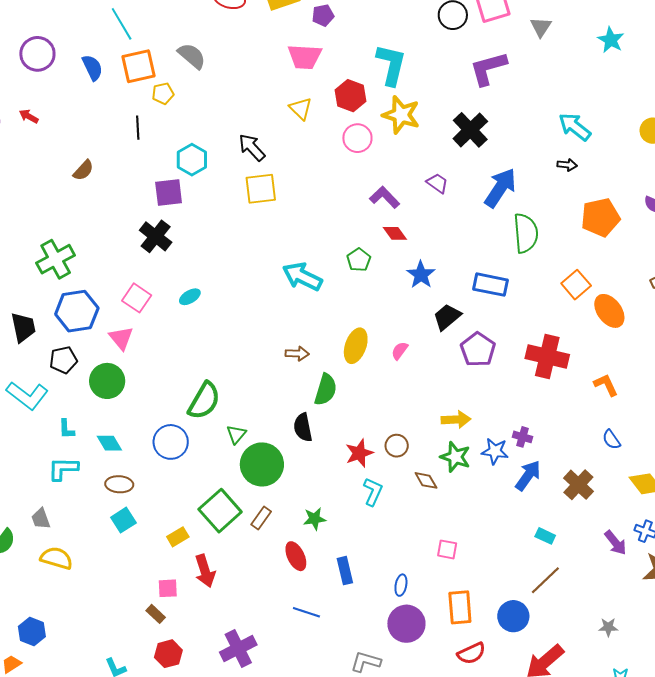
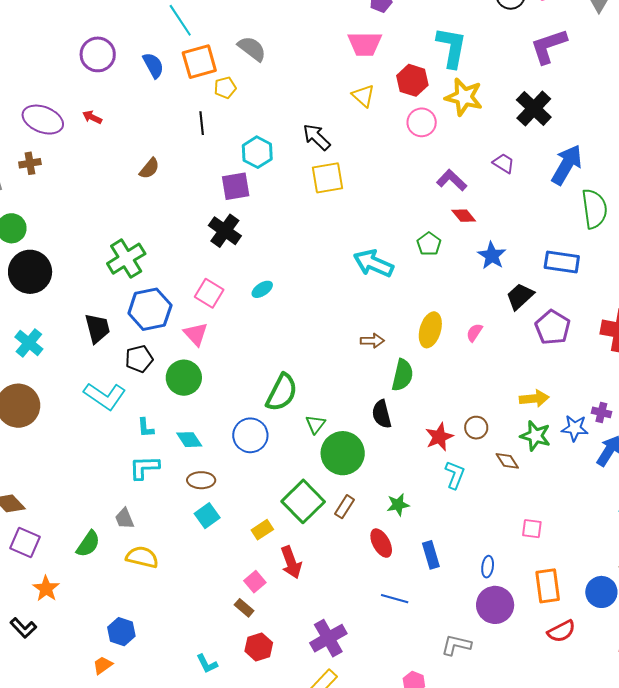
pink square: (168, 588) -> (255, 582), turned -35

